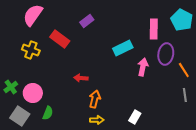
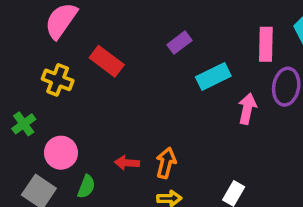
purple rectangle: (87, 21) -> (179, 43), moved
red arrow: (81, 78) -> (127, 163), moved
green cross: (11, 87) -> (24, 124), moved

